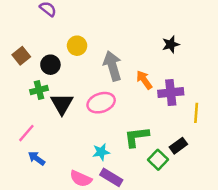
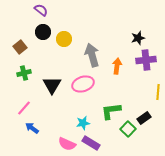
black circle: (50, 65) -> (43, 32), moved
orange arrow: (144, 80) -> (117, 66), turned 42
green cross: (39, 90) -> (24, 73), moved
purple cross: (171, 93) -> (146, 60), moved

